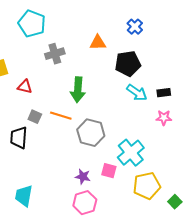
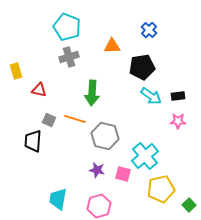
cyan pentagon: (32, 24) -> (67, 27), moved
purple star: (83, 177) -> (97, 170), moved
cyan trapezoid: (24, 196) -> (58, 199), moved

